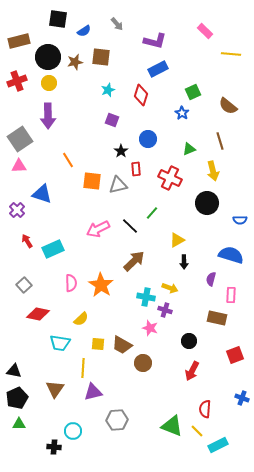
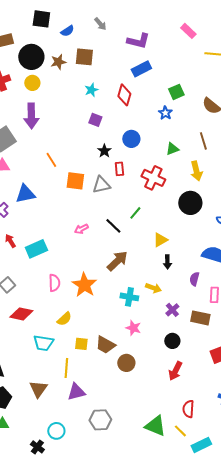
blue triangle: (42, 194) -> (25, 194), turned -30
pink arrow: (98, 229) -> (81, 229), size x0.6
purple cross: (165, 310) -> (172, 310), moved, turned 32
black cross: (54, 447) -> (37, 447), turned 32

